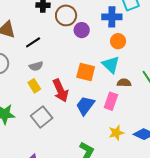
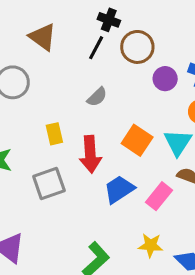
purple circle: (82, 30) -> (165, 79), moved
black line: (33, 42) -> (96, 48), moved, turned -49
gray semicircle: (36, 66) -> (97, 97), moved, turned -48

